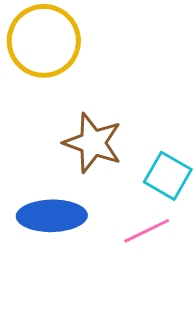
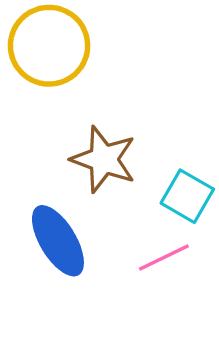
blue ellipse: (52, 216) -> (58, 241), turned 60

